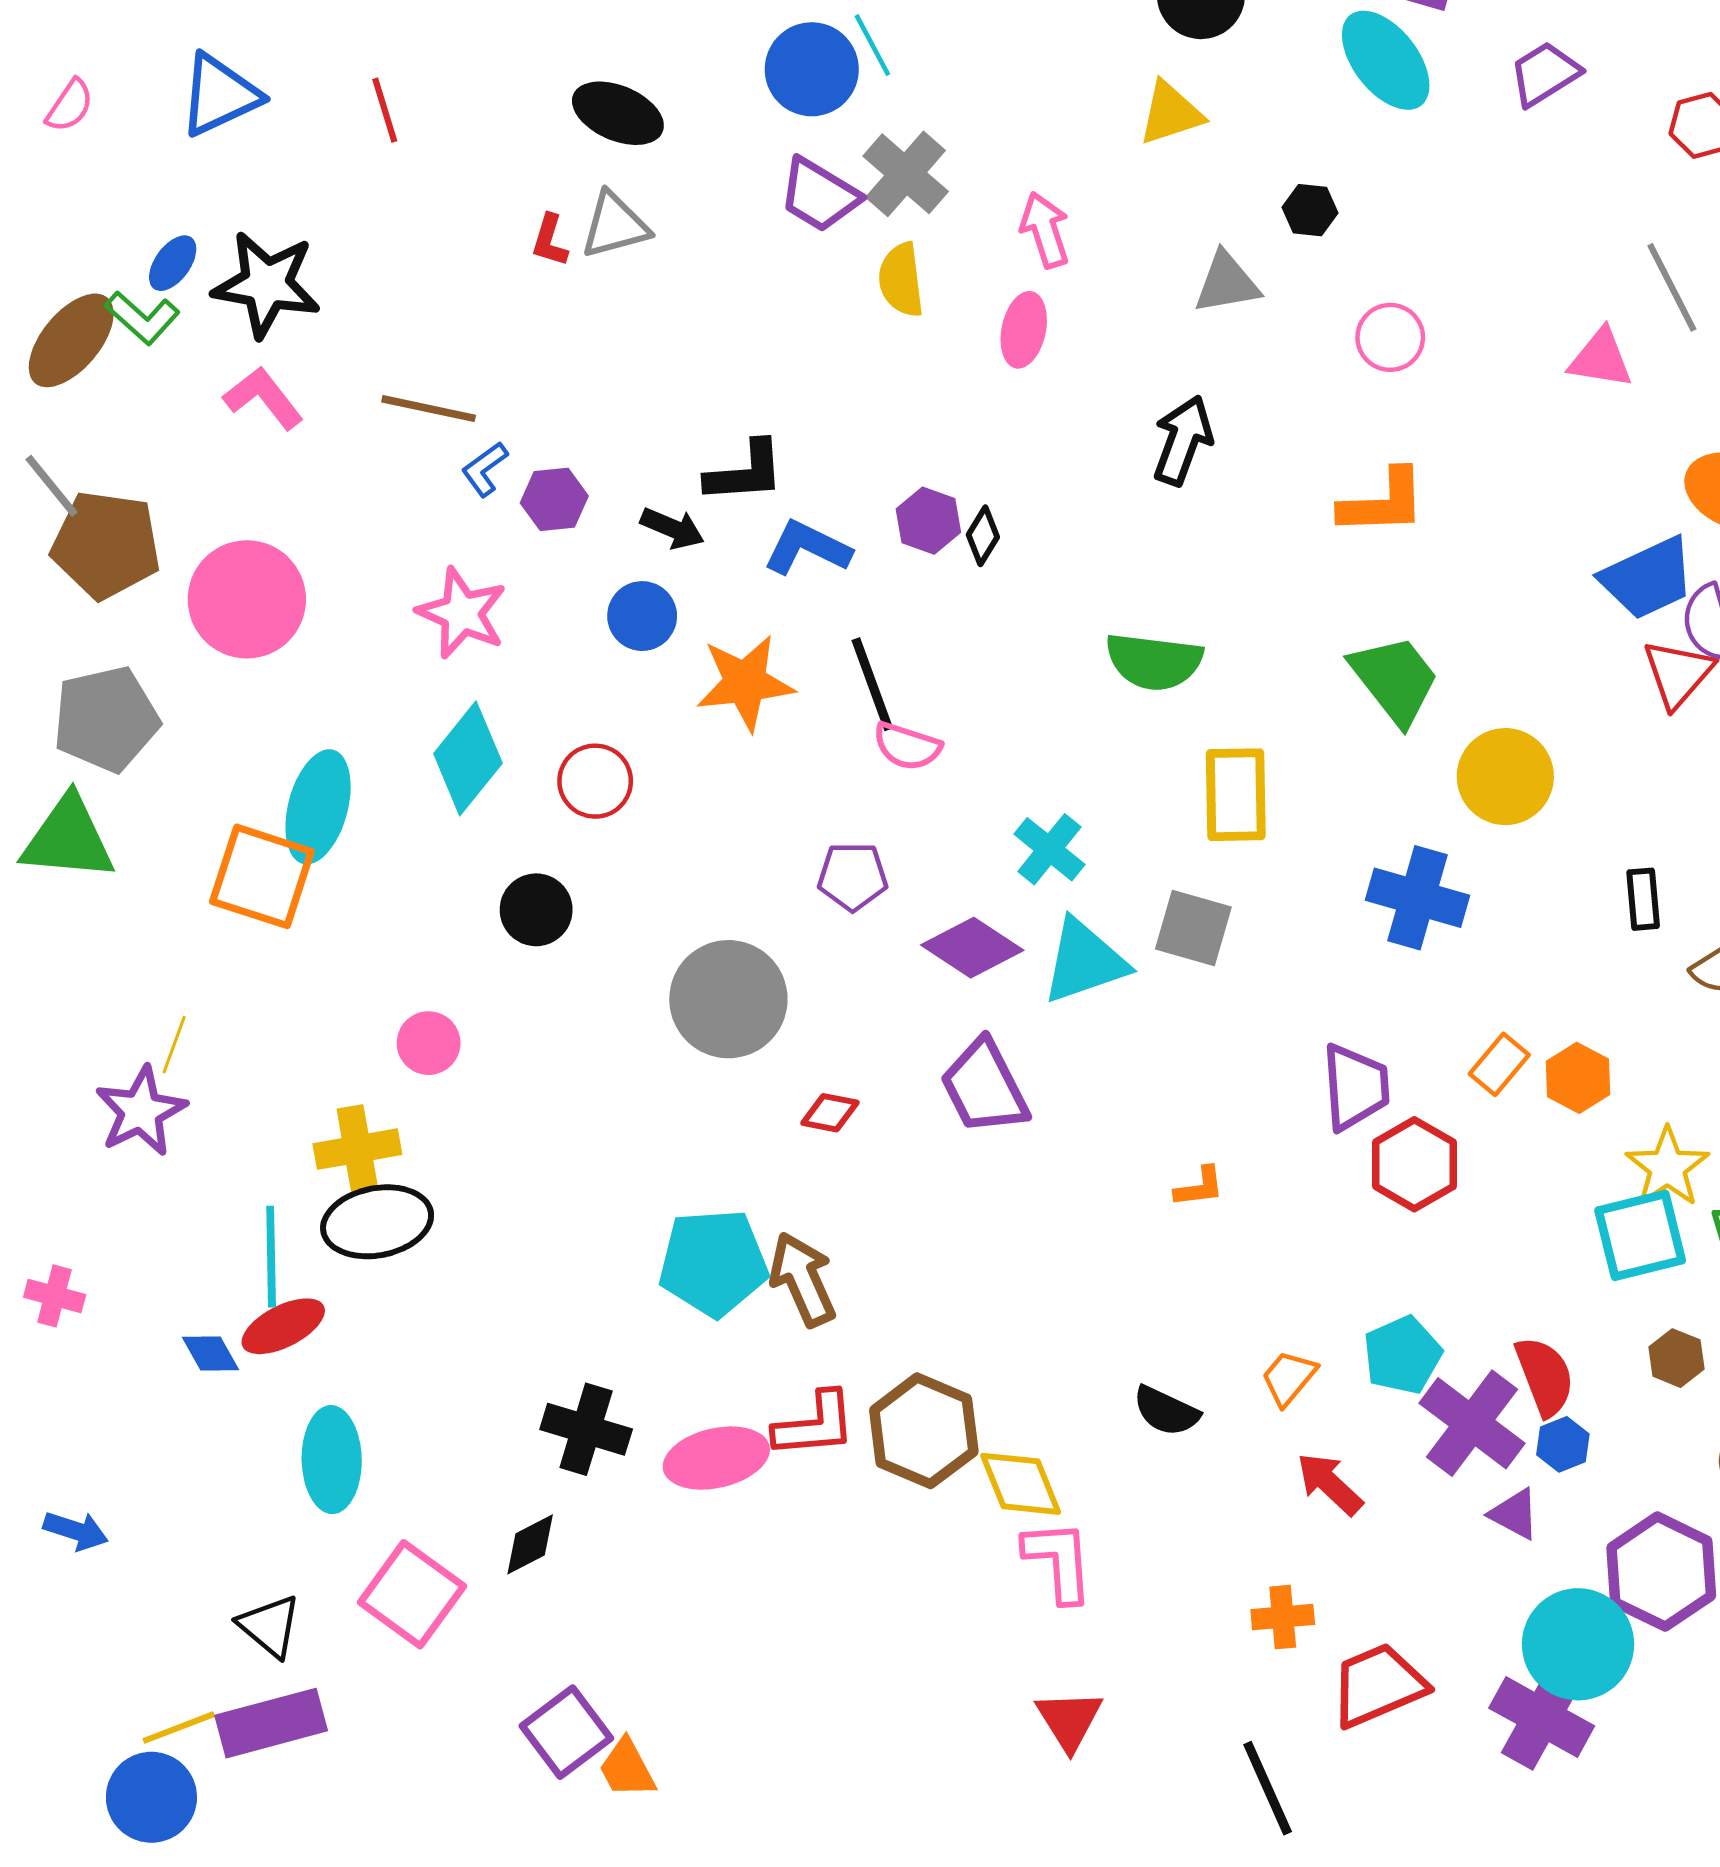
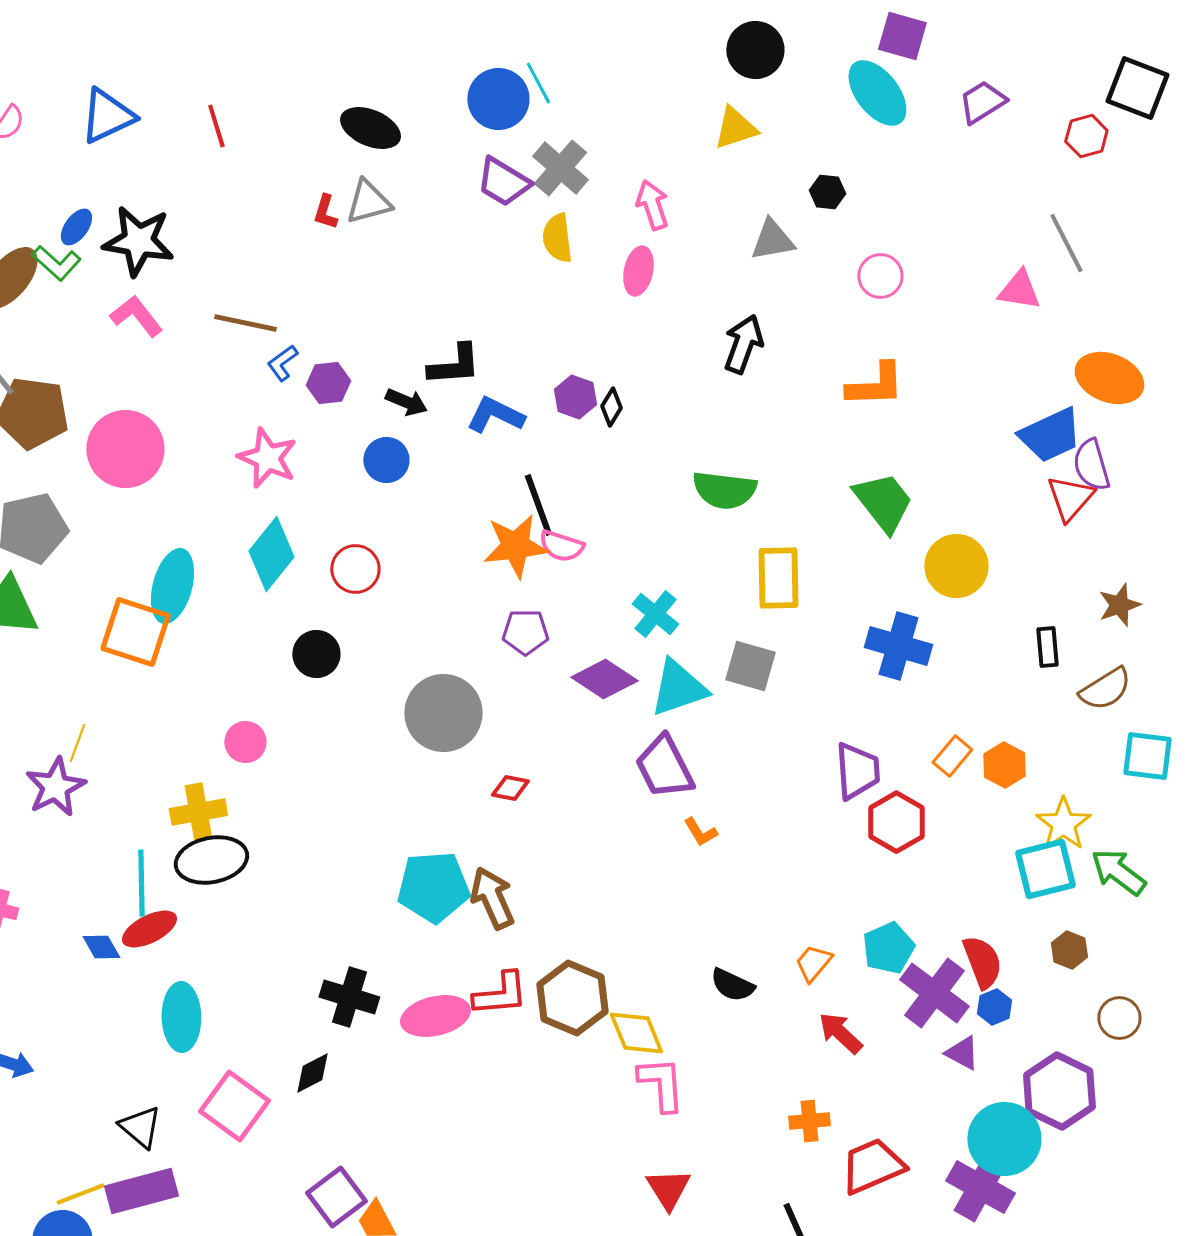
orange star: (745, 683) -> (515, 546), moved
purple trapezoid: (984, 1087) -> (664, 767), moved
orange L-shape: (1199, 1187) -> (700, 832), moved, turned 66

